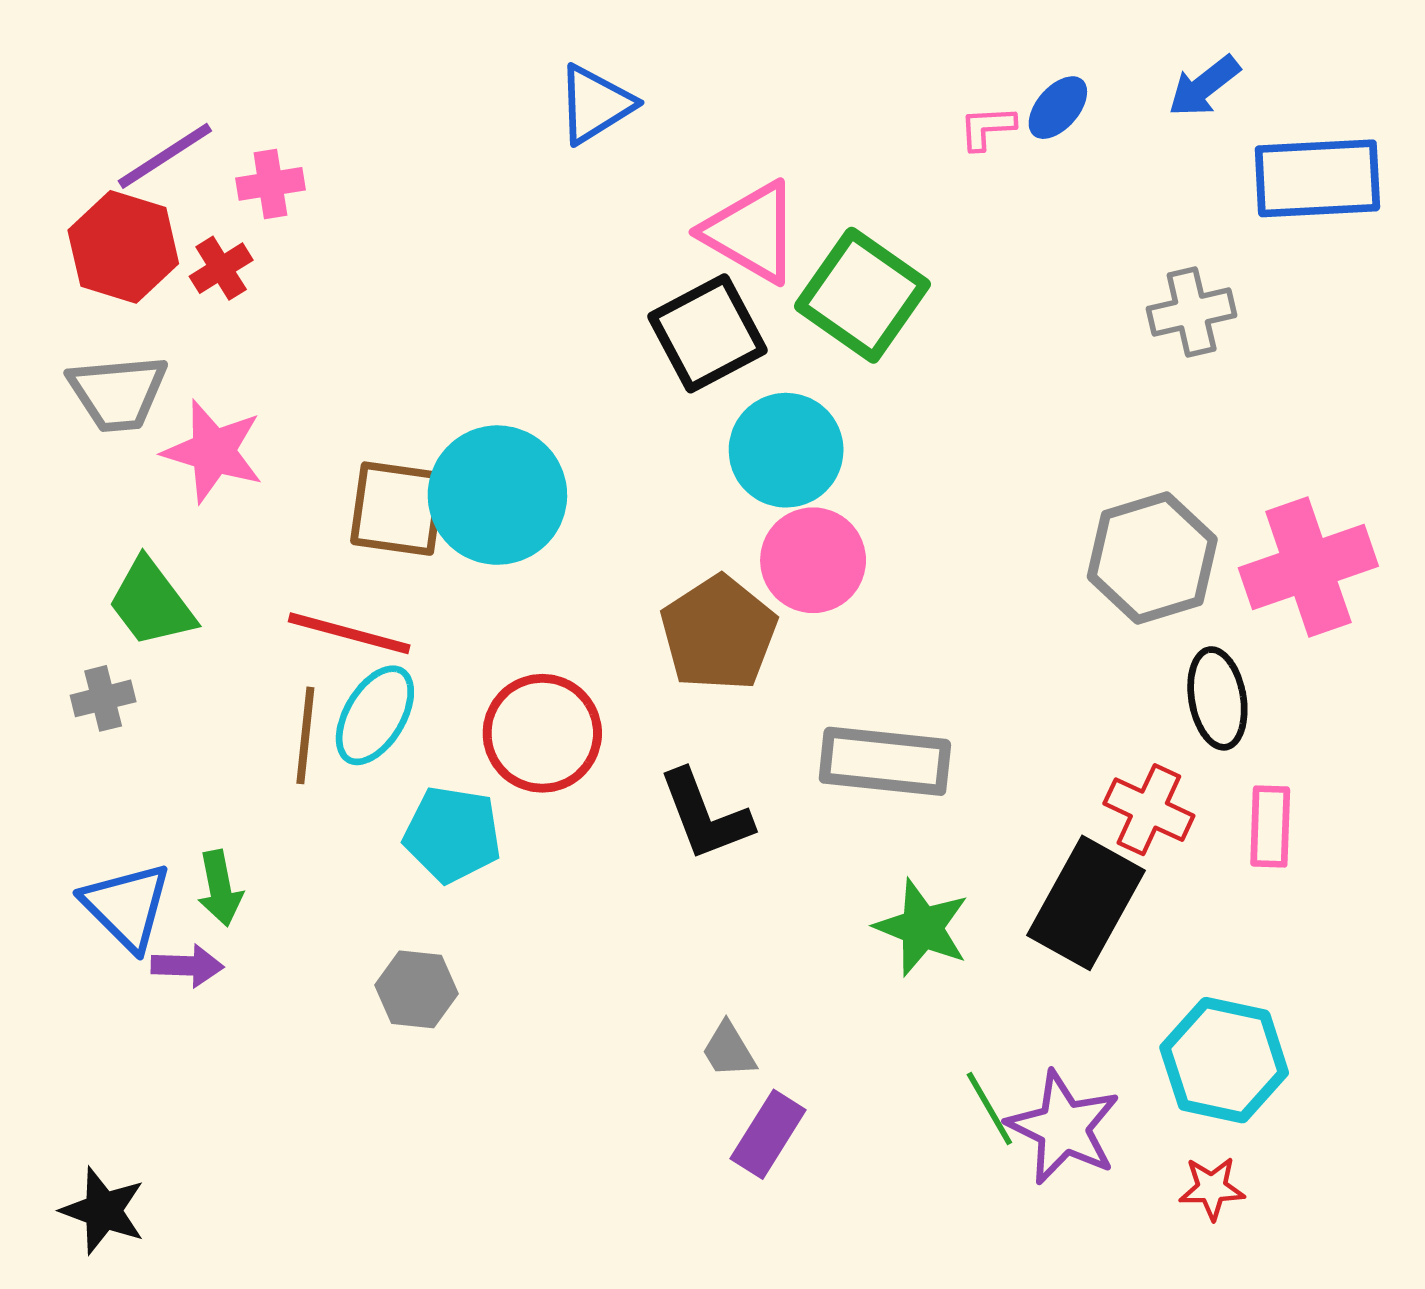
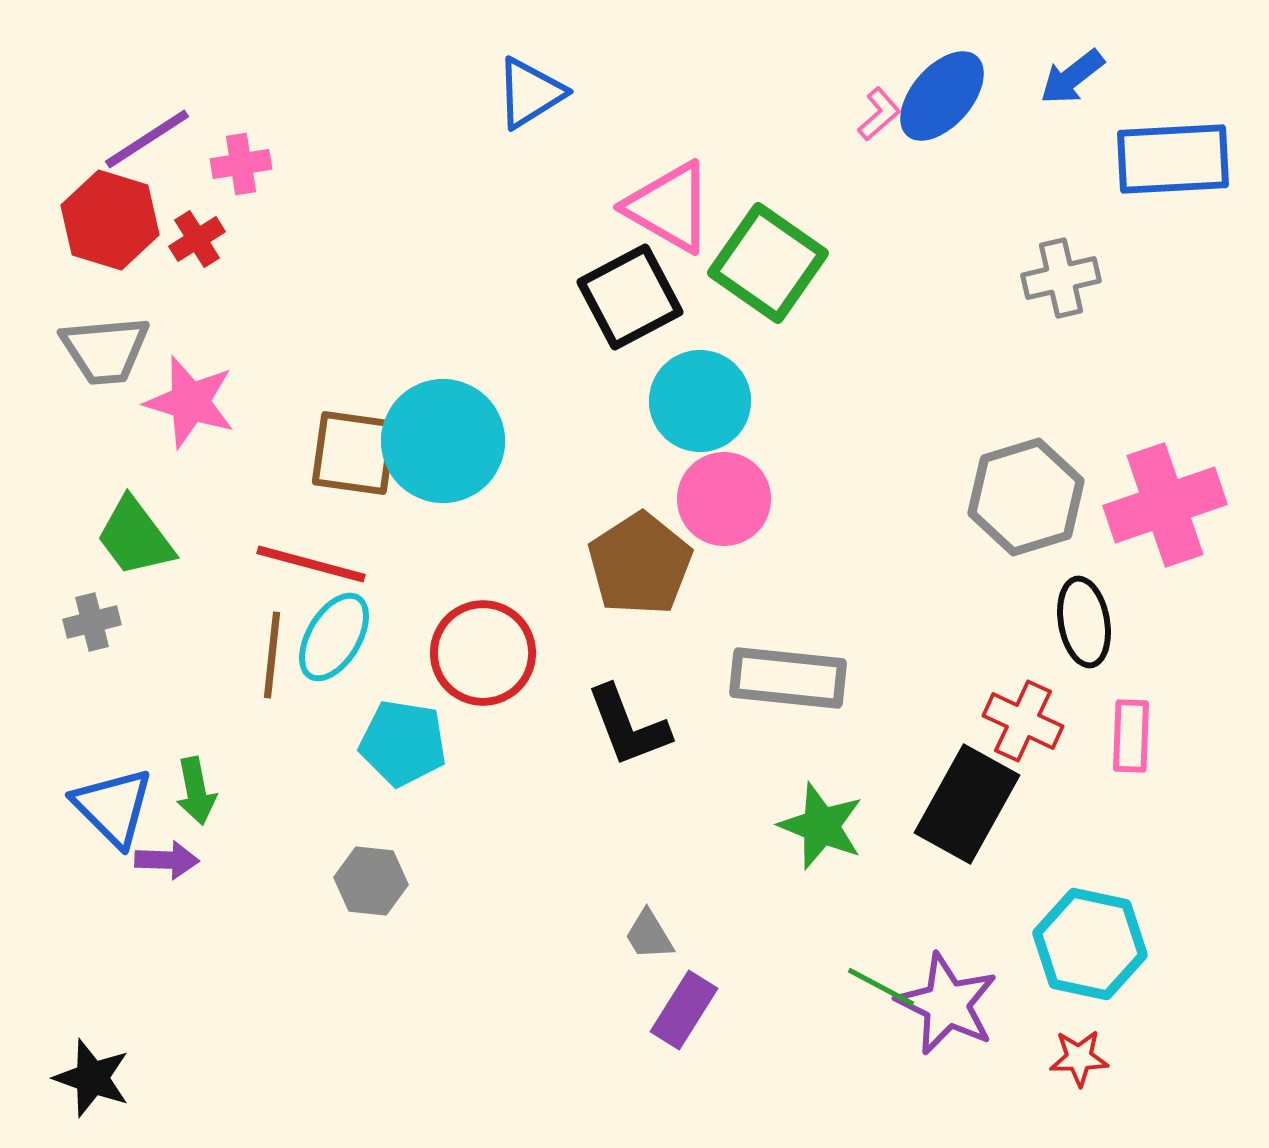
blue ellipse: (1058, 108) -> (942, 96), size x1.6
pink L-shape: (987, 128) -> (879, 114), turned 142
green line: (989, 1108) -> (881, 987), turned -32

